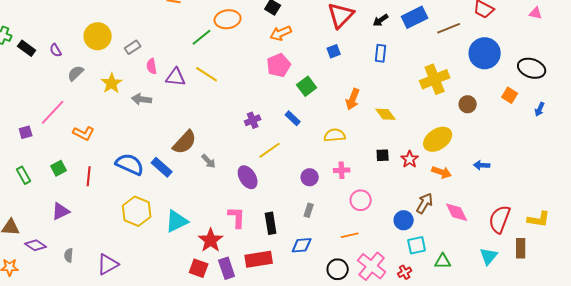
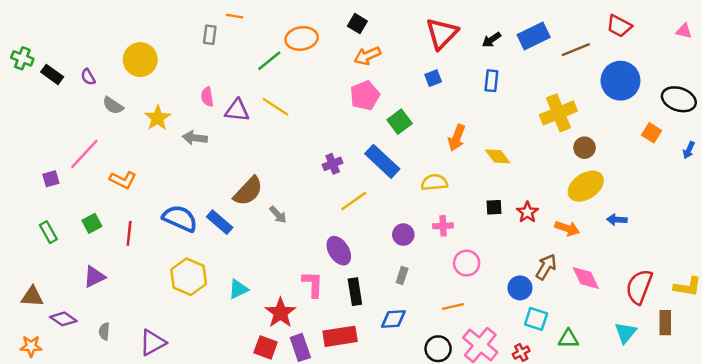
gray rectangle: (133, 47) -> (210, 35), moved, turned -49
gray semicircle: (76, 73) -> (113, 105), turned -102
brown circle: (468, 104) -> (585, 148), moved
blue rectangle: (293, 118) -> (382, 161), size x1.8
yellow ellipse: (438, 139) -> (586, 186), moved
purple ellipse: (248, 177) -> (339, 251), moved
cyan triangle: (177, 221) -> (238, 289), size x0.7
cyan square: (417, 245) -> (536, 319), turned 30

